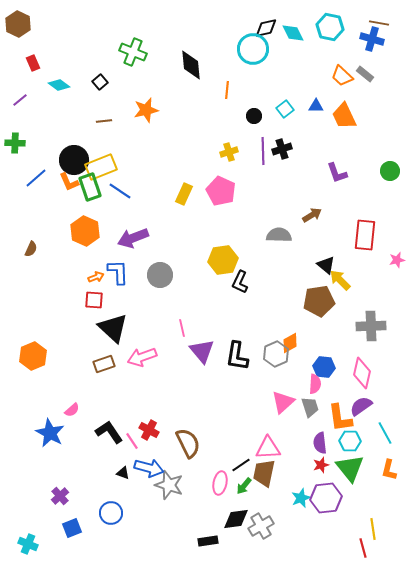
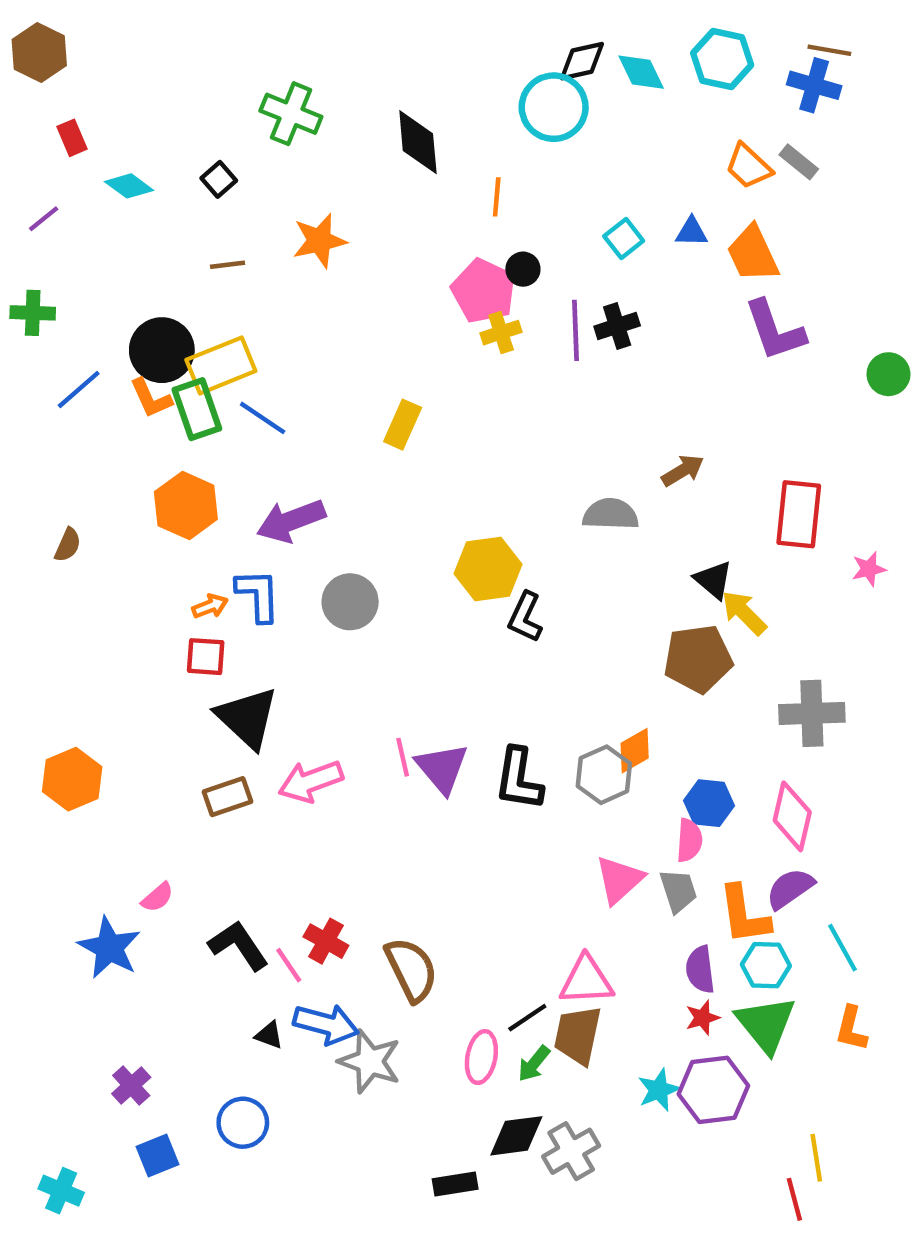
black circle: (254, 116) -> (523, 269), moved
green circle: (390, 171) -> (888, 374), moved
purple L-shape: (337, 173) -> (775, 330), moved, size x1.4
pink pentagon: (221, 191) -> (484, 291), moved
pink line: (182, 328) -> (403, 757), moved

